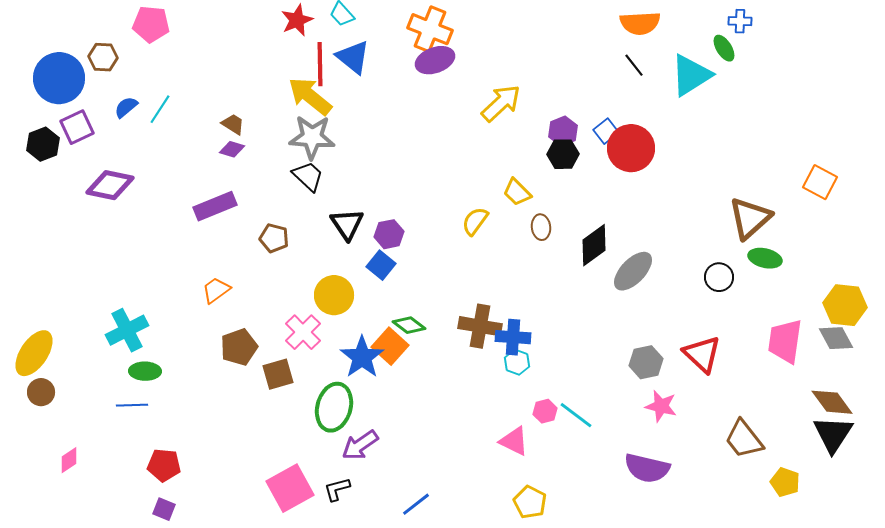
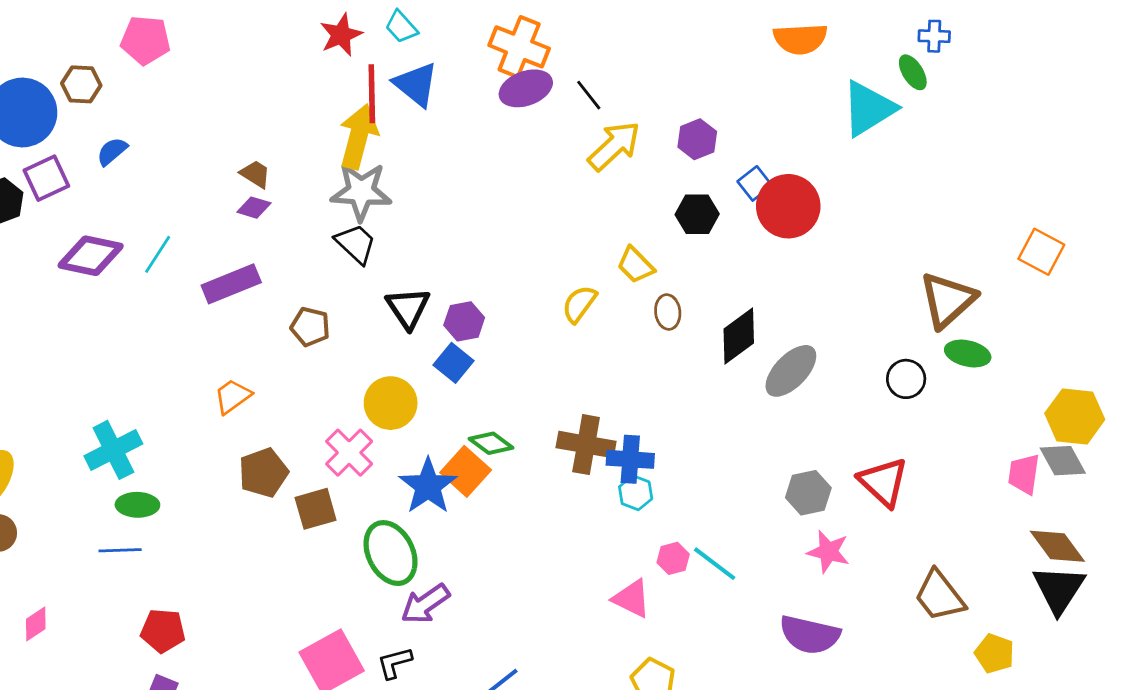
black line: (634, 65) -> (589, 95), moved
yellow arrow: (310, 96) -> (358, 137), turned 66
cyan line: (160, 109) -> (158, 254), moved
purple hexagon: (563, 131) -> (697, 139), moved
pink trapezoid: (785, 341) -> (1024, 474), moved, size x0.7
green ellipse: (334, 407) -> (391, 553), turned -42

